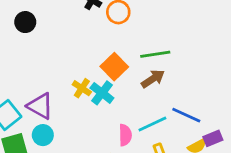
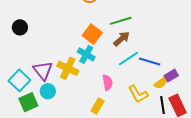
black circle: (25, 22) -> (20, 27), moved
yellow cross: (82, 88) -> (68, 68), moved, size x1.5
purple triangle: (40, 106) -> (43, 70), turned 30
cyan line: (152, 124) -> (128, 59), moved

